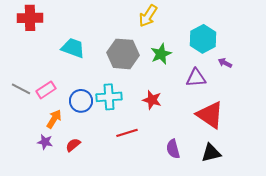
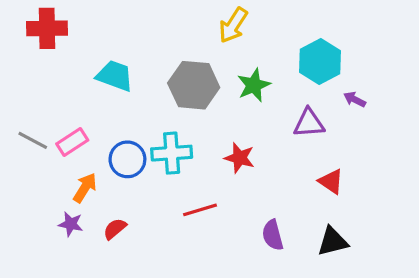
red triangle: (210, 115) -> (331, 181), size x0.6

